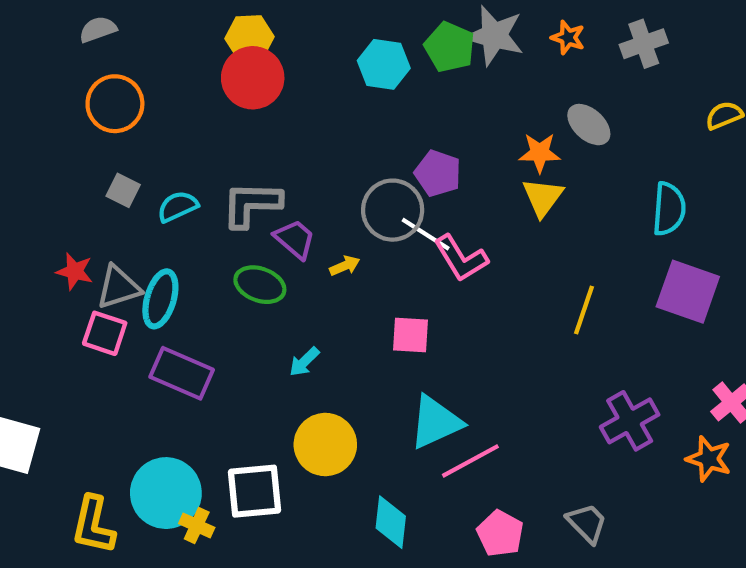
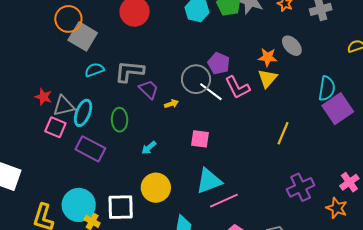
gray square: (123, 190) -> (83, 36), moved, size x1.8
pink L-shape: (461, 258) -> (237, 87), moved
green ellipse: (260, 285) -> (120, 120), moved, turned 65
purple square: (688, 292) -> (338, 109), moved, turned 32

